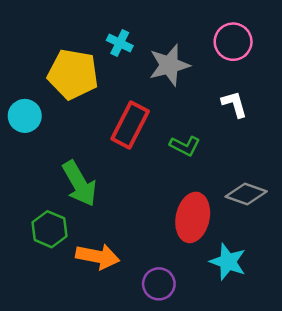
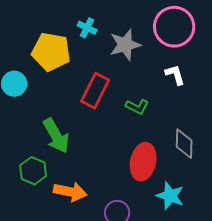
pink circle: (233, 42) -> (174, 27), size x1.4
gray diamond: (246, 194) -> (184, 144), turned 72

